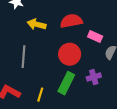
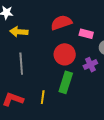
yellow arrow: (37, 24) -> (19, 32), moved
purple cross: (94, 77) -> (90, 65), moved

